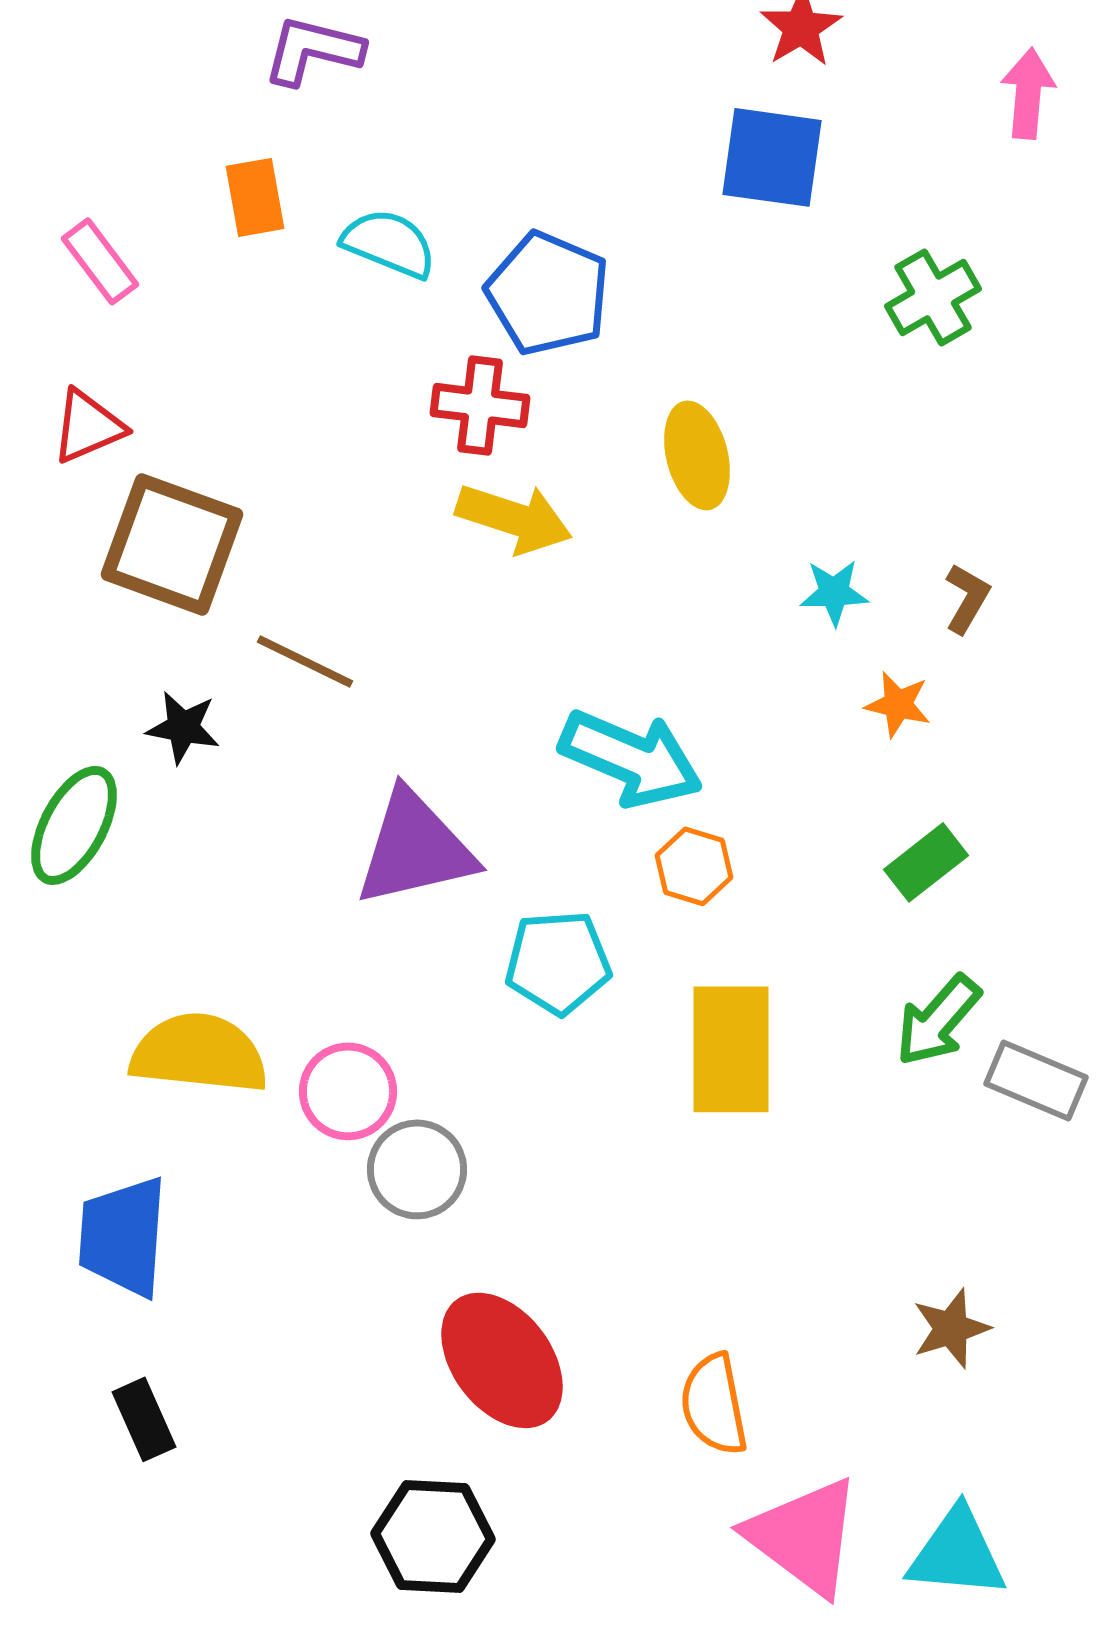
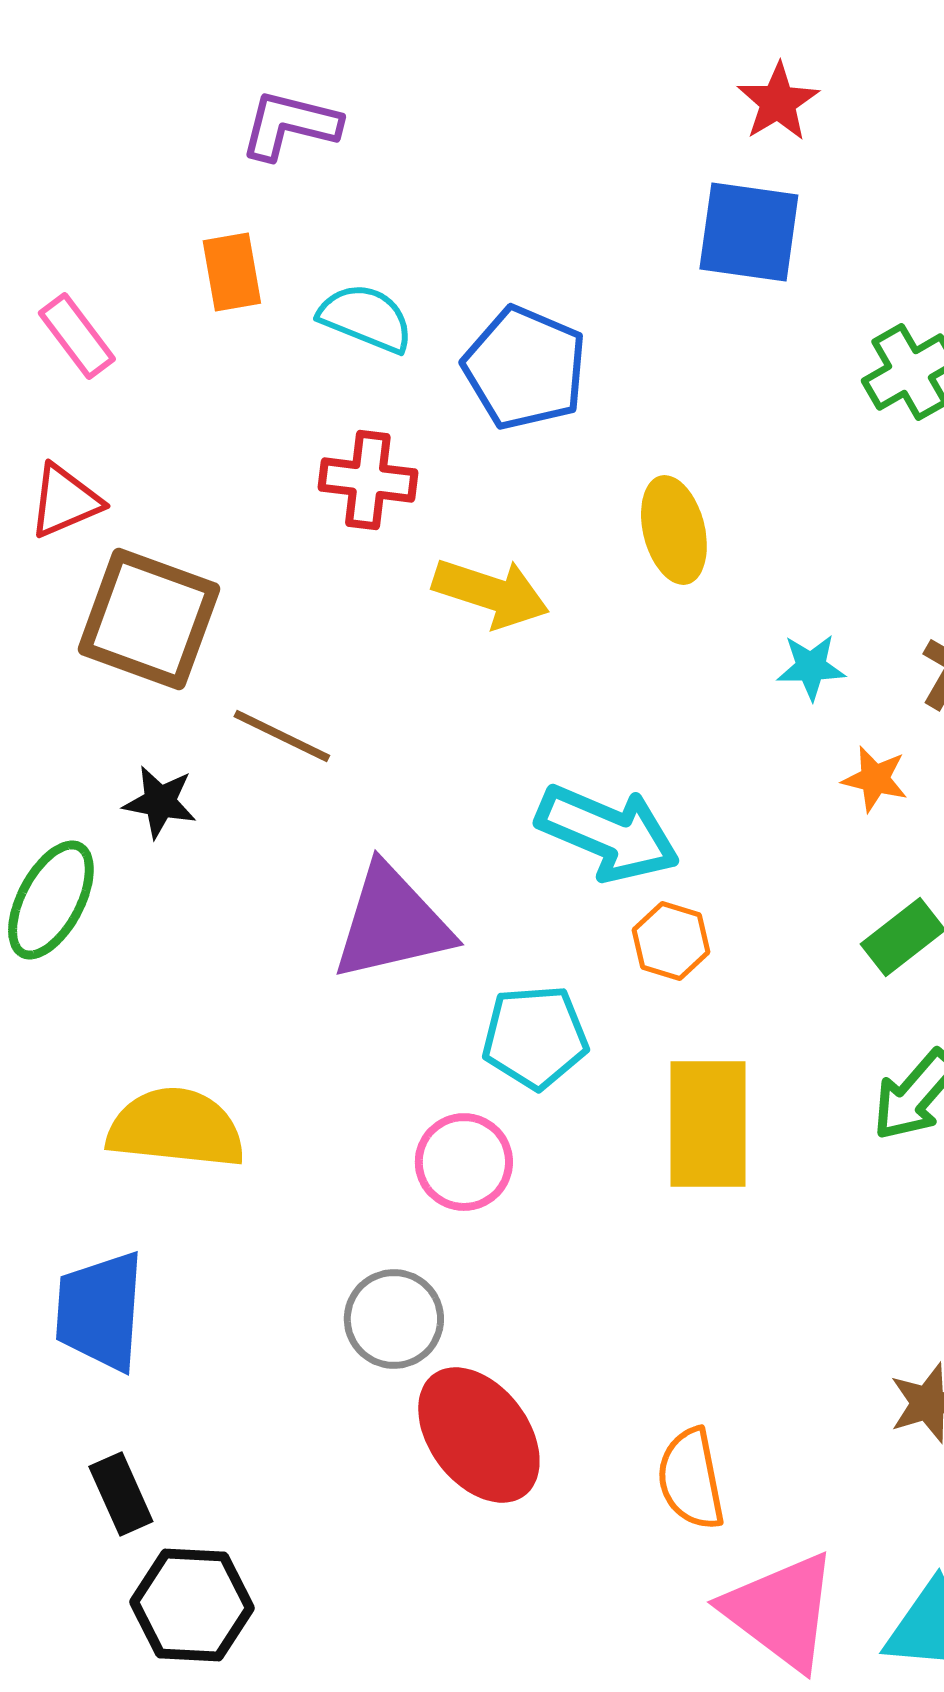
red cross: (480, 405) -> (368, 480), moved
pink circle: (348, 1091) -> (464, 1162), moved
gray circle: (417, 1169) -> (394, 1319), moved
black hexagon: (433, 1536) -> (192, 1605), moved

